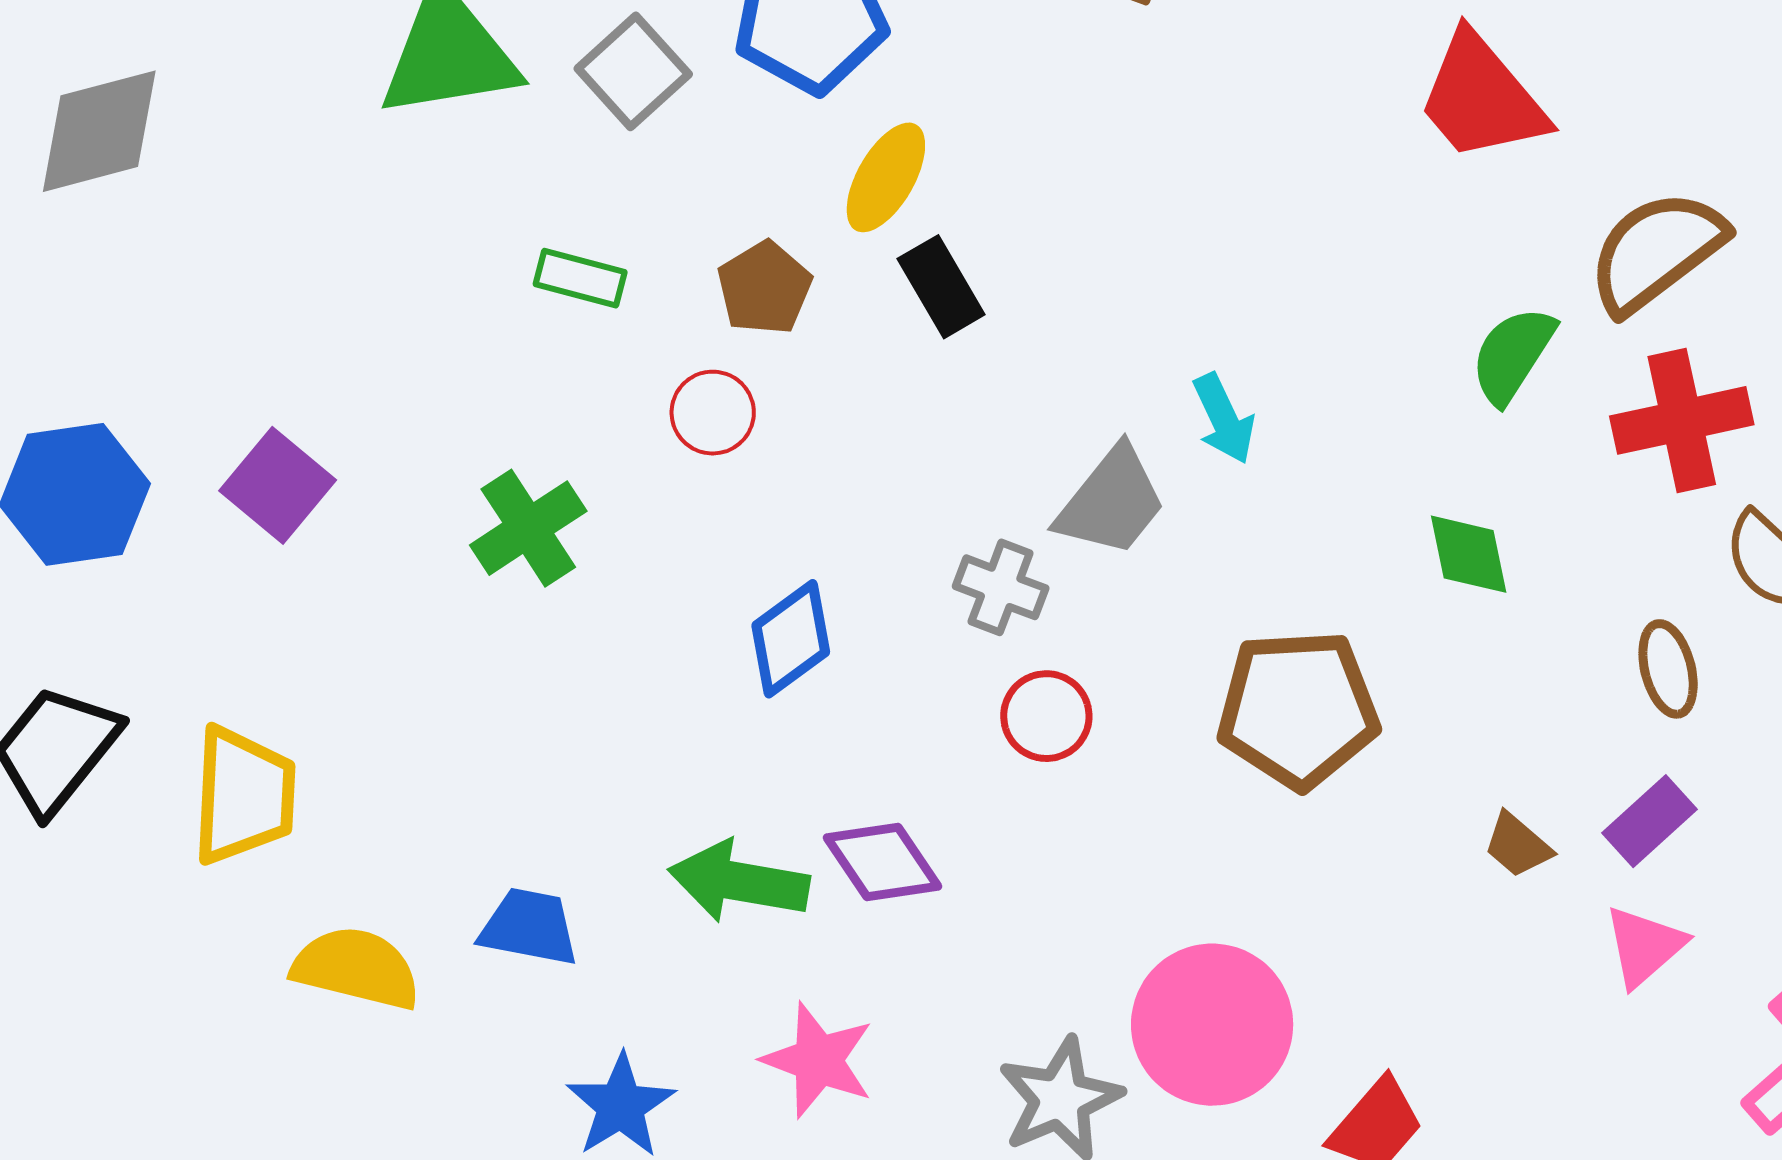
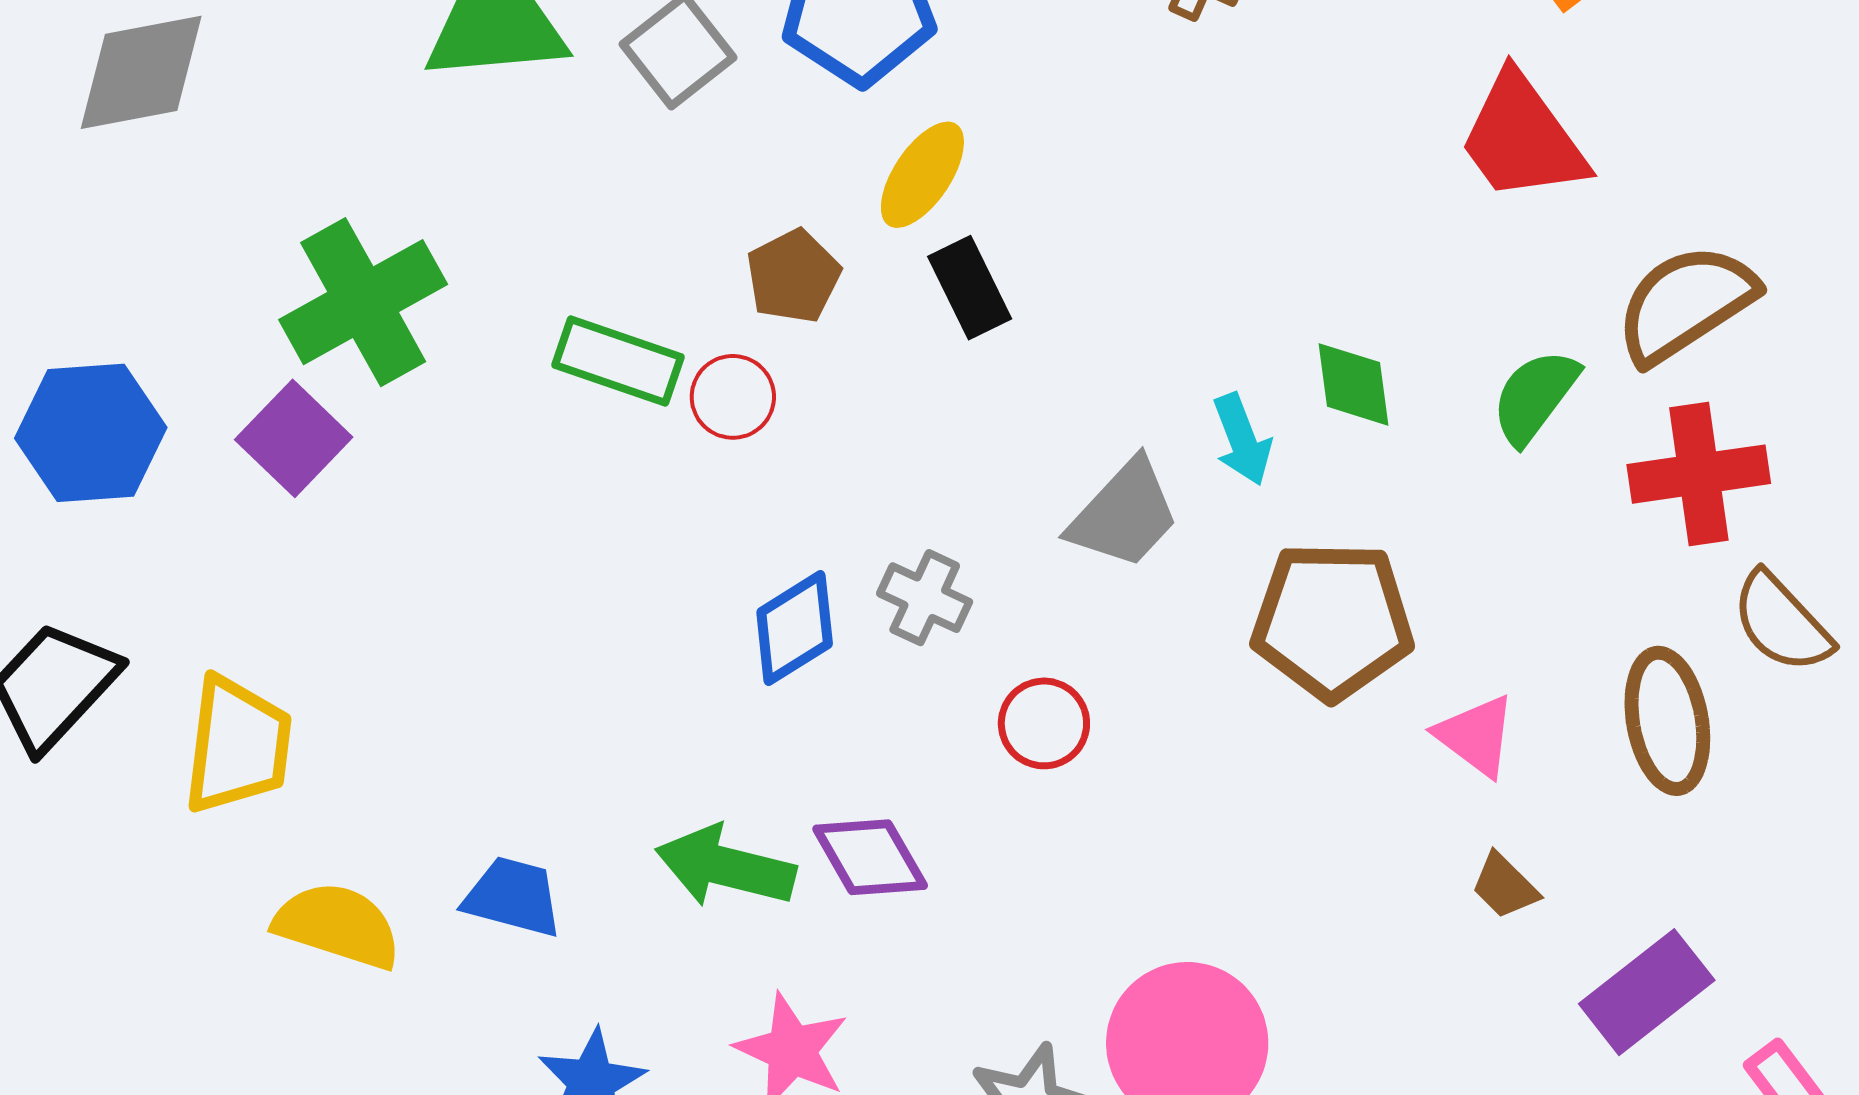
green rectangle: (580, 278) -> (618, 361), moved, size x1.4
green cross: (528, 528) -> (363, 302), moved, size x1.4
green diamond: (1469, 554) -> (1354, 384), moved
gray cross: (1001, 587) -> (925, 598), moved
brown ellipse: (1668, 669) -> (1667, 721), size x1.5
brown pentagon: (1298, 709) -> (1332, 621), moved
purple rectangle: (1650, 821) -> (1647, 992), moved, size x1.4
pink triangle: (1644, 946) -> (1476, 736), moved, turned -46

